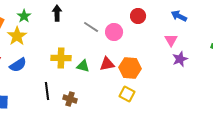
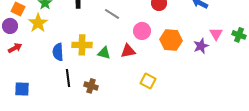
pink circle: (114, 32) -> (142, 31), moved
pink triangle: (171, 40) -> (216, 34), moved
blue semicircle: (18, 65) -> (58, 52), moved, turned 120
orange hexagon: (130, 68) -> (171, 40), moved

